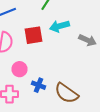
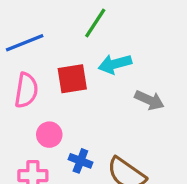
gray arrow: (88, 40) -> (149, 100), moved

